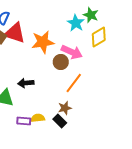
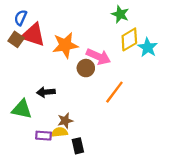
cyan star: (76, 23) -> (148, 47), moved
orange line: (74, 83) -> (114, 92), moved
brown star: (65, 108) -> (65, 121), moved
black rectangle: (60, 121) -> (78, 146), moved, turned 32

